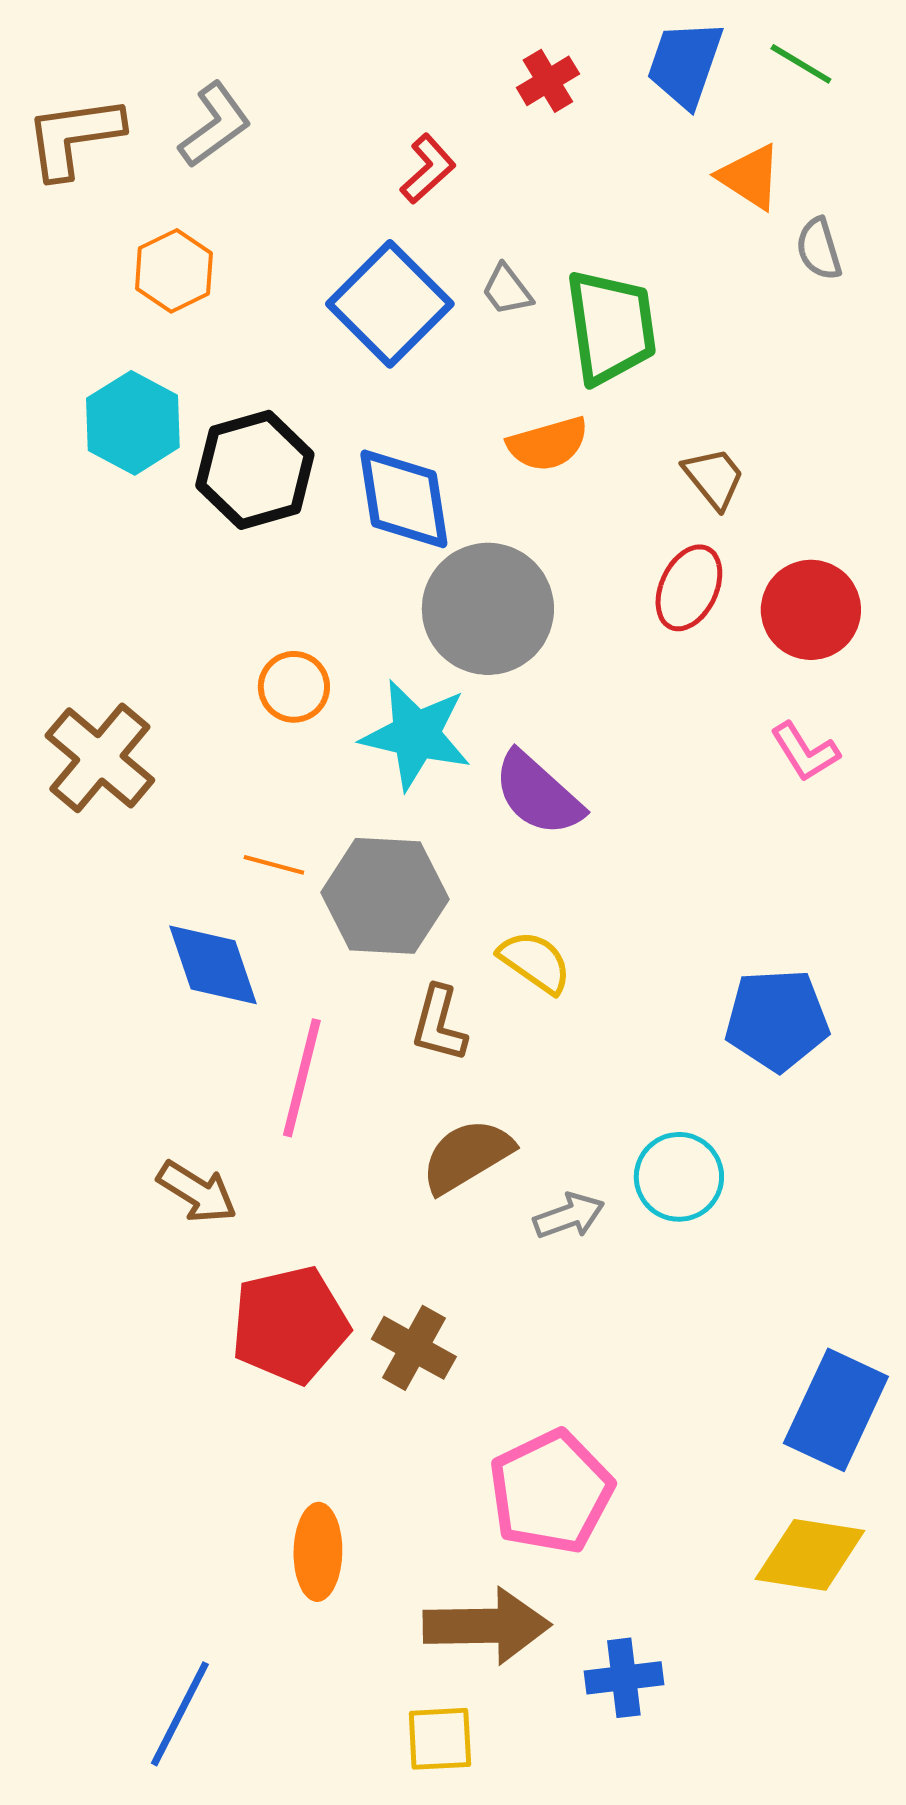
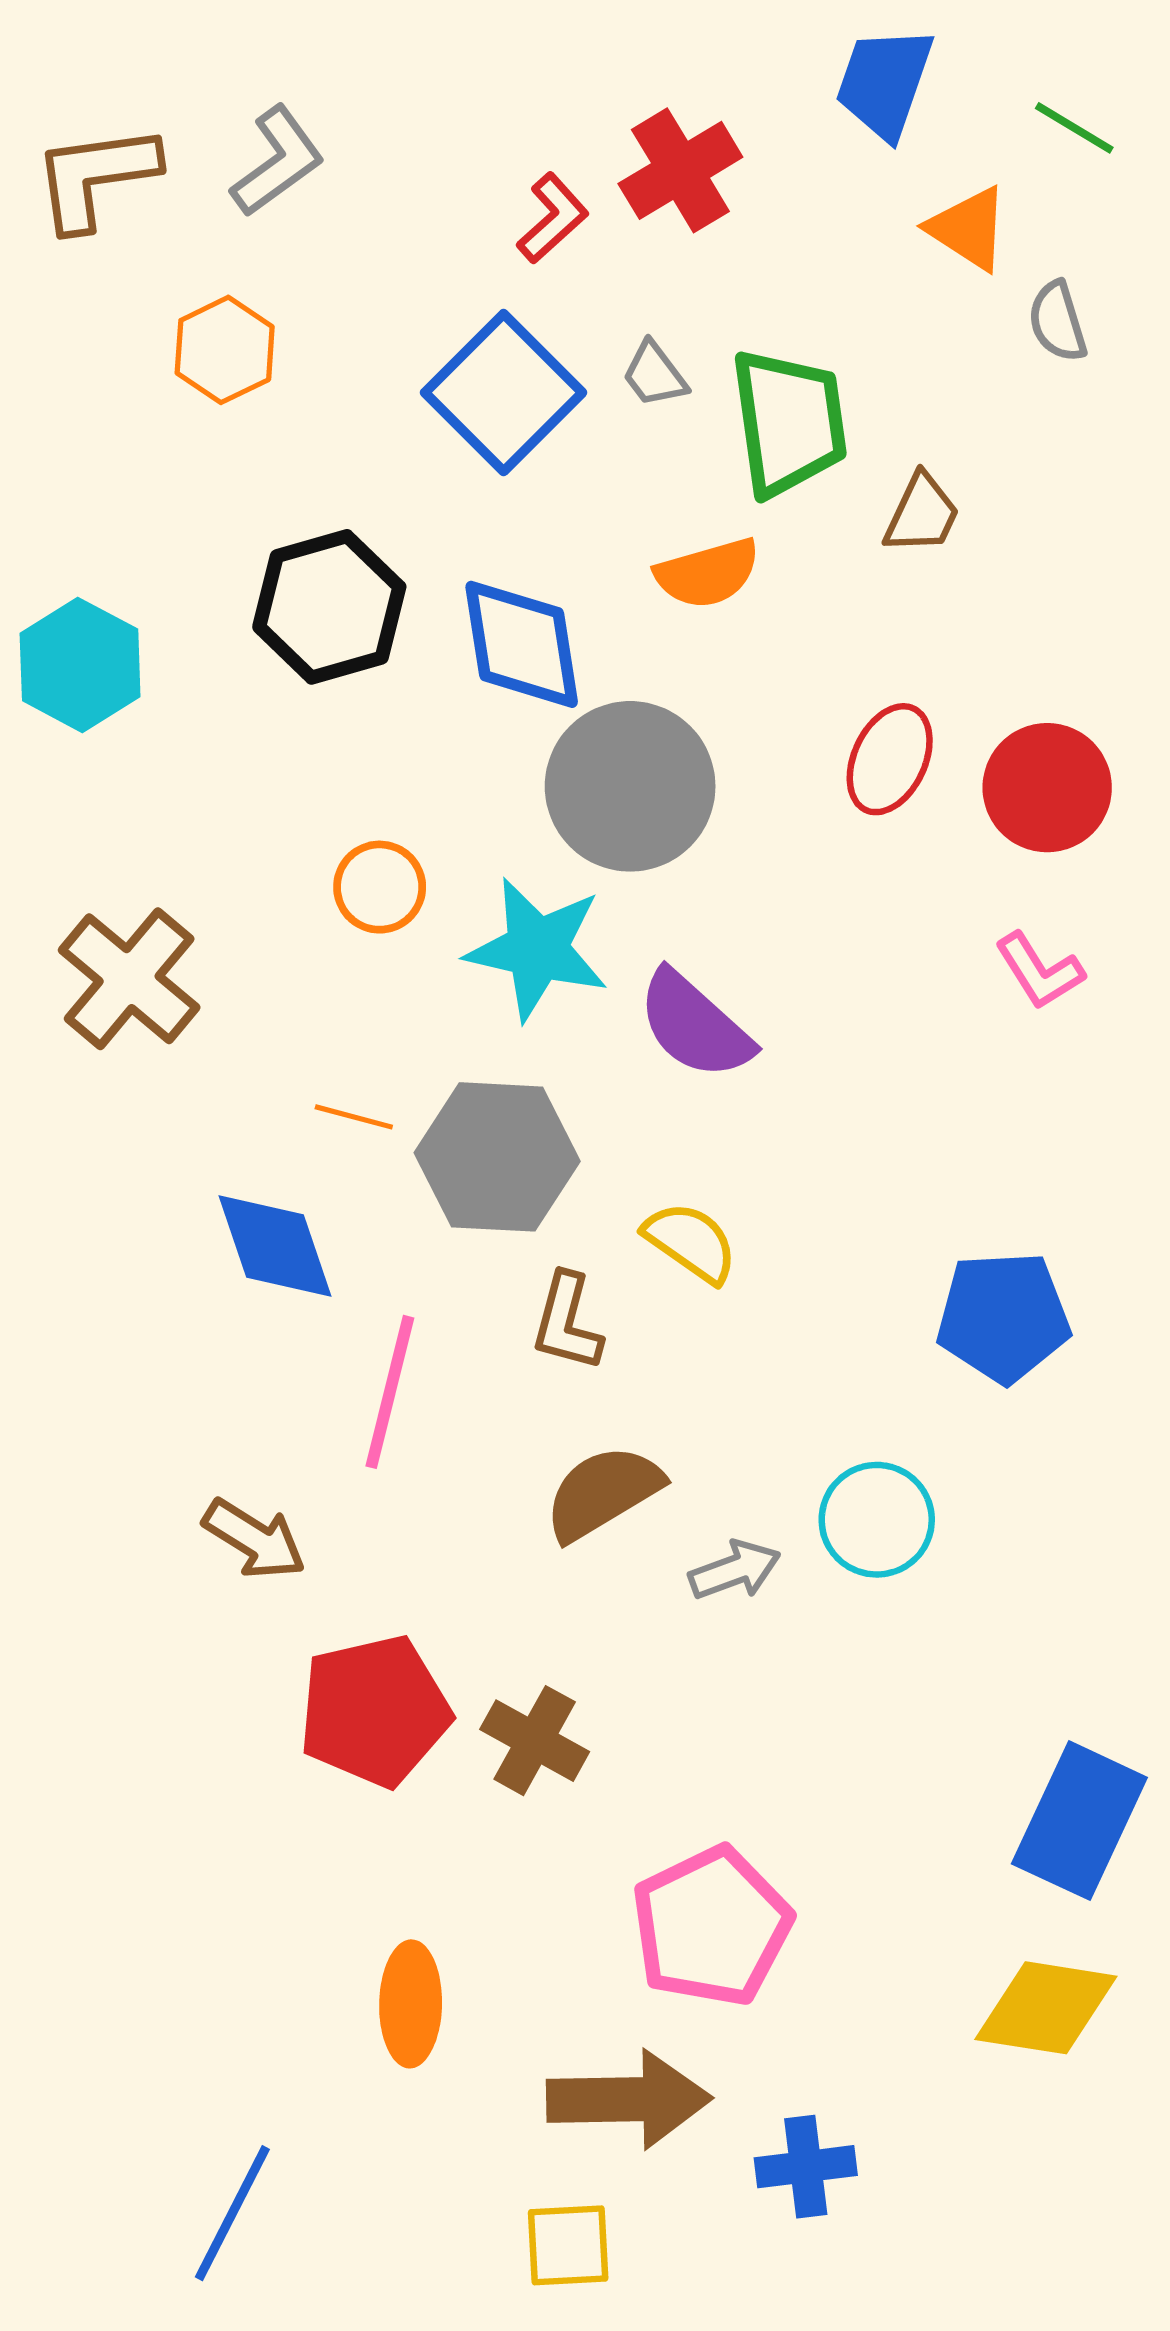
green line: (801, 64) -> (1074, 128), moved
red cross: (548, 81) -> (680, 170), moved, size x1.5
cyan hexagon: (133, 423) -> (80, 665), moved
brown trapezoid: (714, 478) -> (922, 514), moved, turned 64

